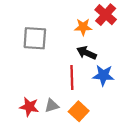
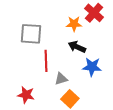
red line: (72, 78) -> (46, 61), moved
gray triangle: (52, 106) -> (61, 79), moved

